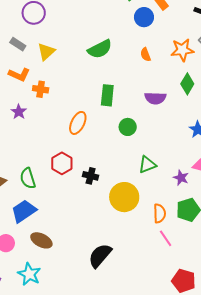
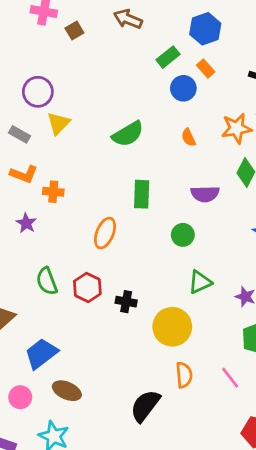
yellow triangle: (46, 52) -> (58, 123), moved
green circle: (128, 127) -> (183, 235), moved
green semicircle: (28, 178) -> (47, 281), moved
orange semicircle: (160, 213) -> (184, 375), moved

